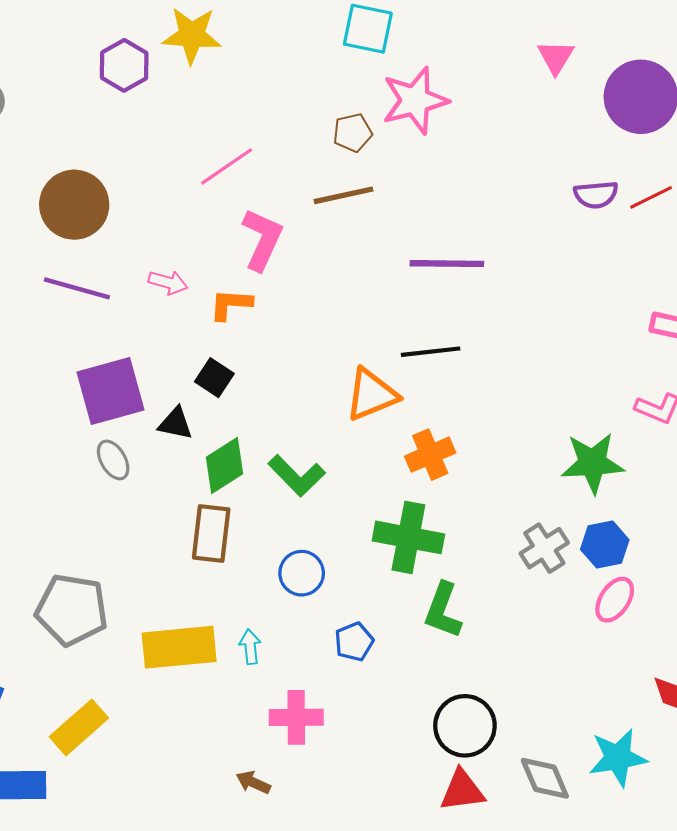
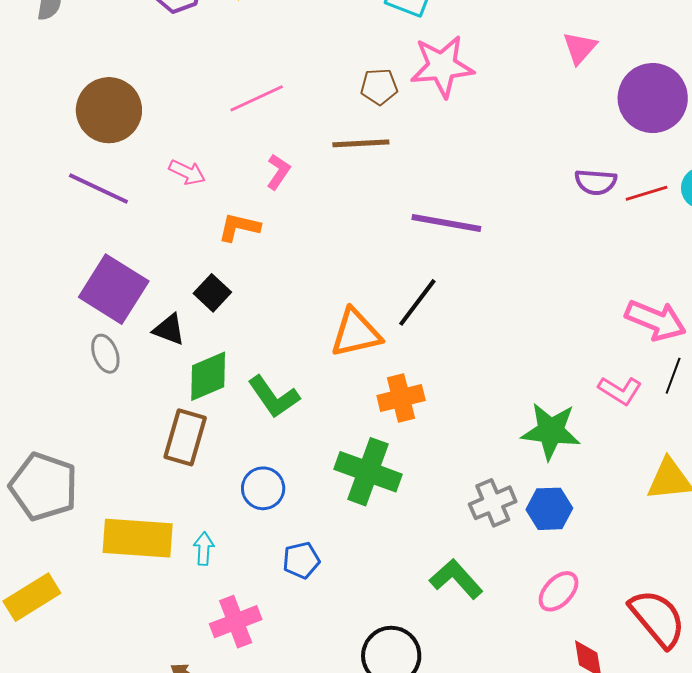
pink L-shape: (262, 239) -> (278, 172), size x0.6
pink arrow: (168, 282) -> (187, 172), moved
black line: (431, 352) -> (417, 302), turned -56
purple square: (111, 391) -> (114, 289), turned 38
pink ellipse: (615, 600) -> (559, 591), moved
green L-shape: (443, 610) -> (456, 579), moved, turned 108
pink cross: (296, 717) -> (236, 622), turned -30

